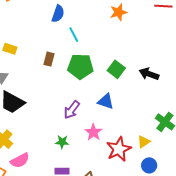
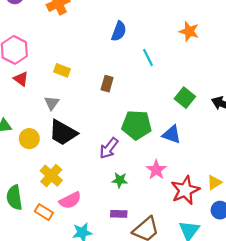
orange star: (118, 12) -> (189, 31), turned 30
cyan line: (74, 35) -> (148, 57), moved
green pentagon: (80, 66) -> (137, 125), moved
purple arrow: (72, 110) -> (109, 148), moved

